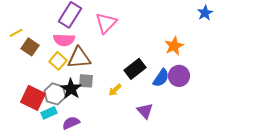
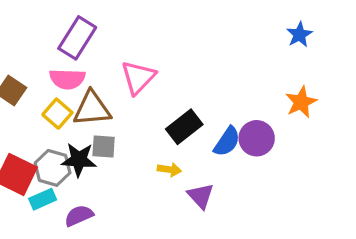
pink triangle: (106, 23) -> (138, 77), moved
orange star: (174, 46) -> (301, 102), moved
black star: (71, 89) -> (79, 160), turned -30
yellow arrow: (115, 90) -> (169, 170), moved, turned -128

